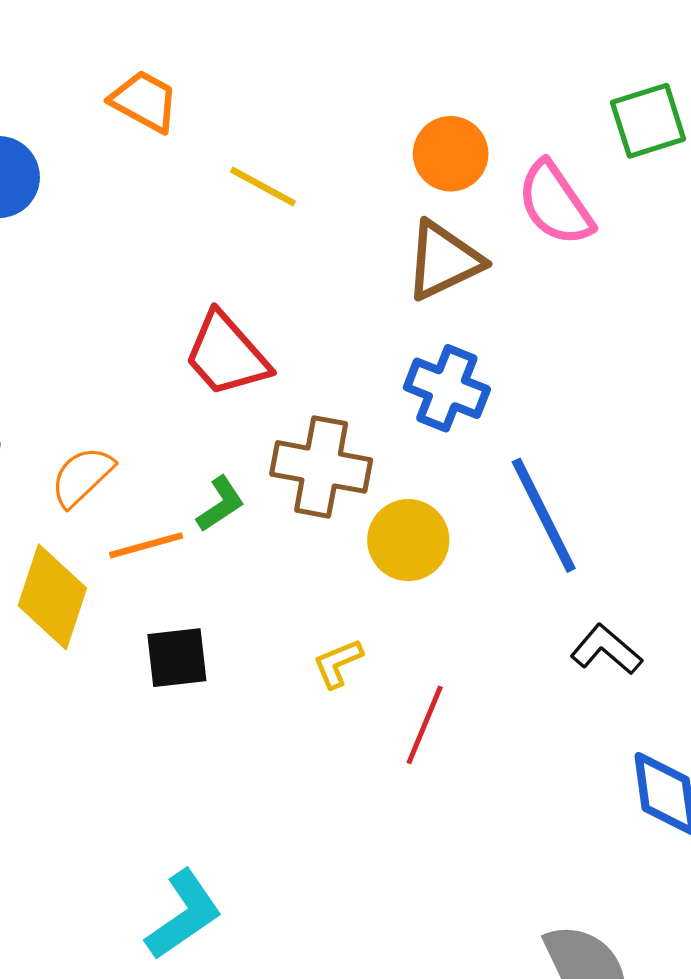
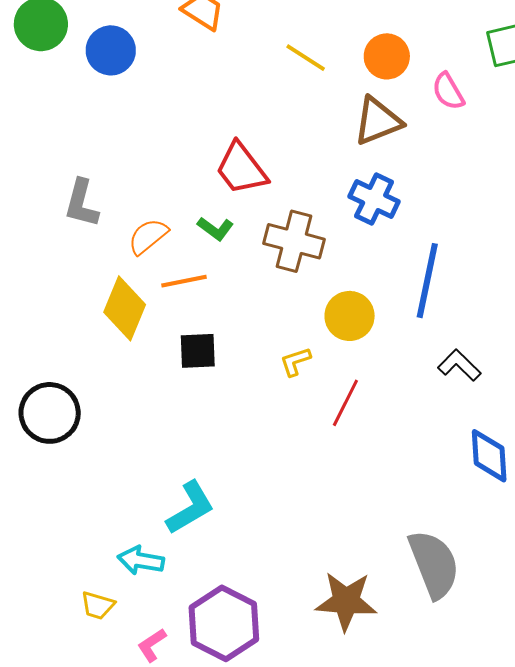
yellow line: (263, 187) -> (306, 58), moved
pink semicircle: (555, 203) -> (448, 91), size x0.7
green L-shape: (220, 504) -> (215, 229), moved, turned 66
blue line: (544, 515) -> (427, 281), turned 34
yellow circle: (408, 540) -> (350, 316), moved

